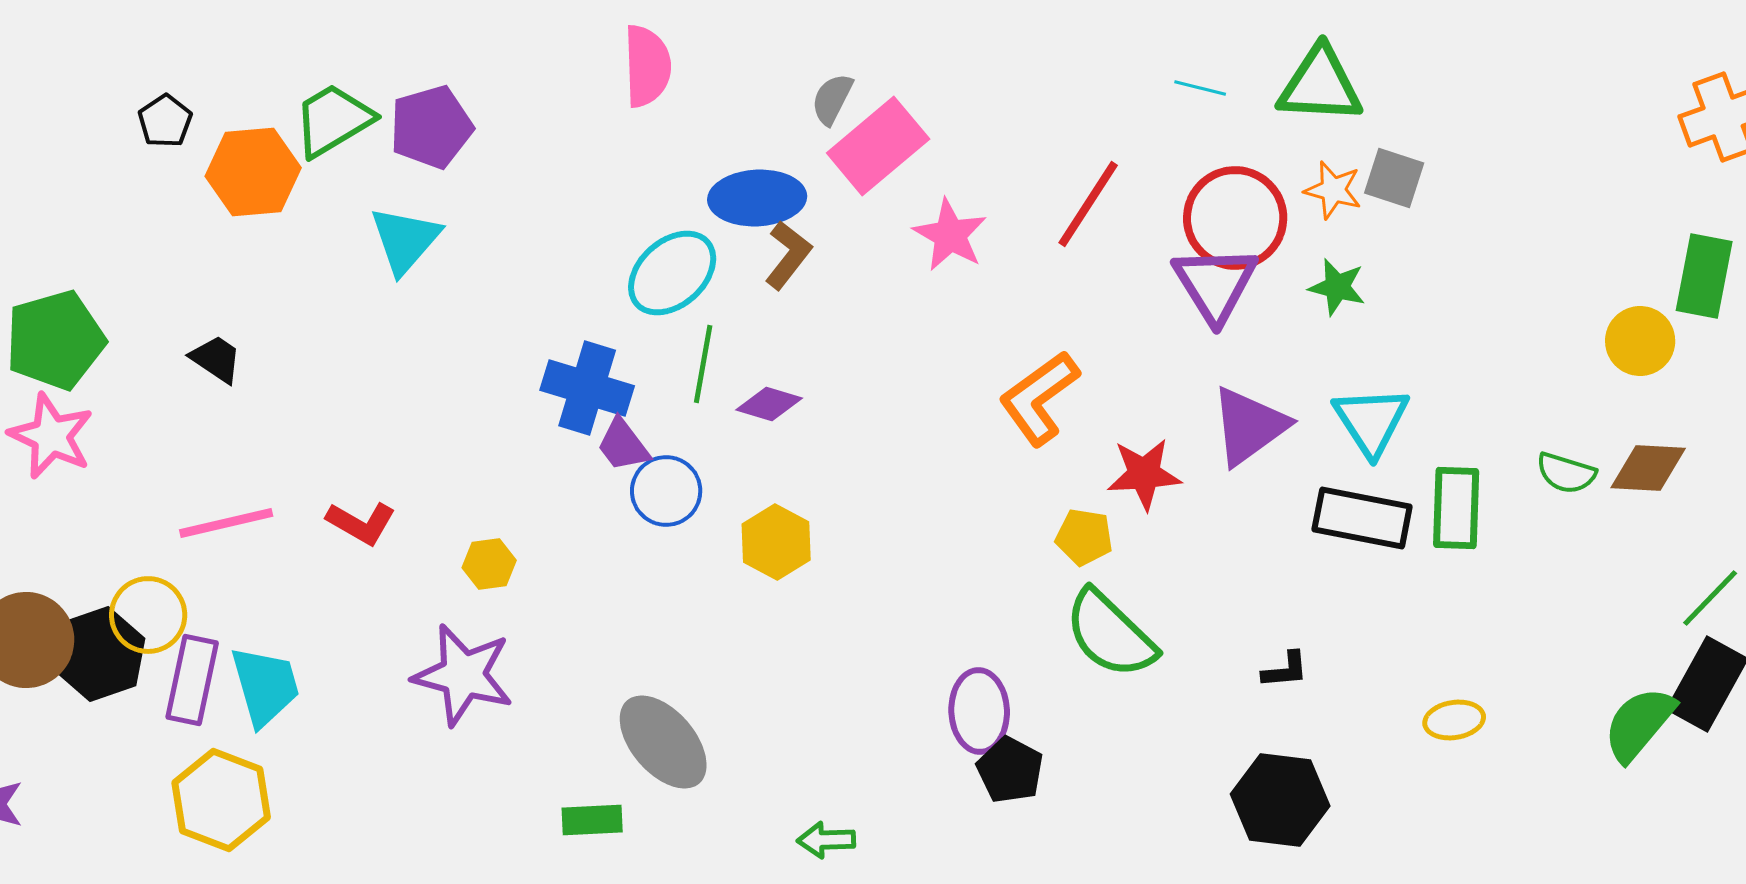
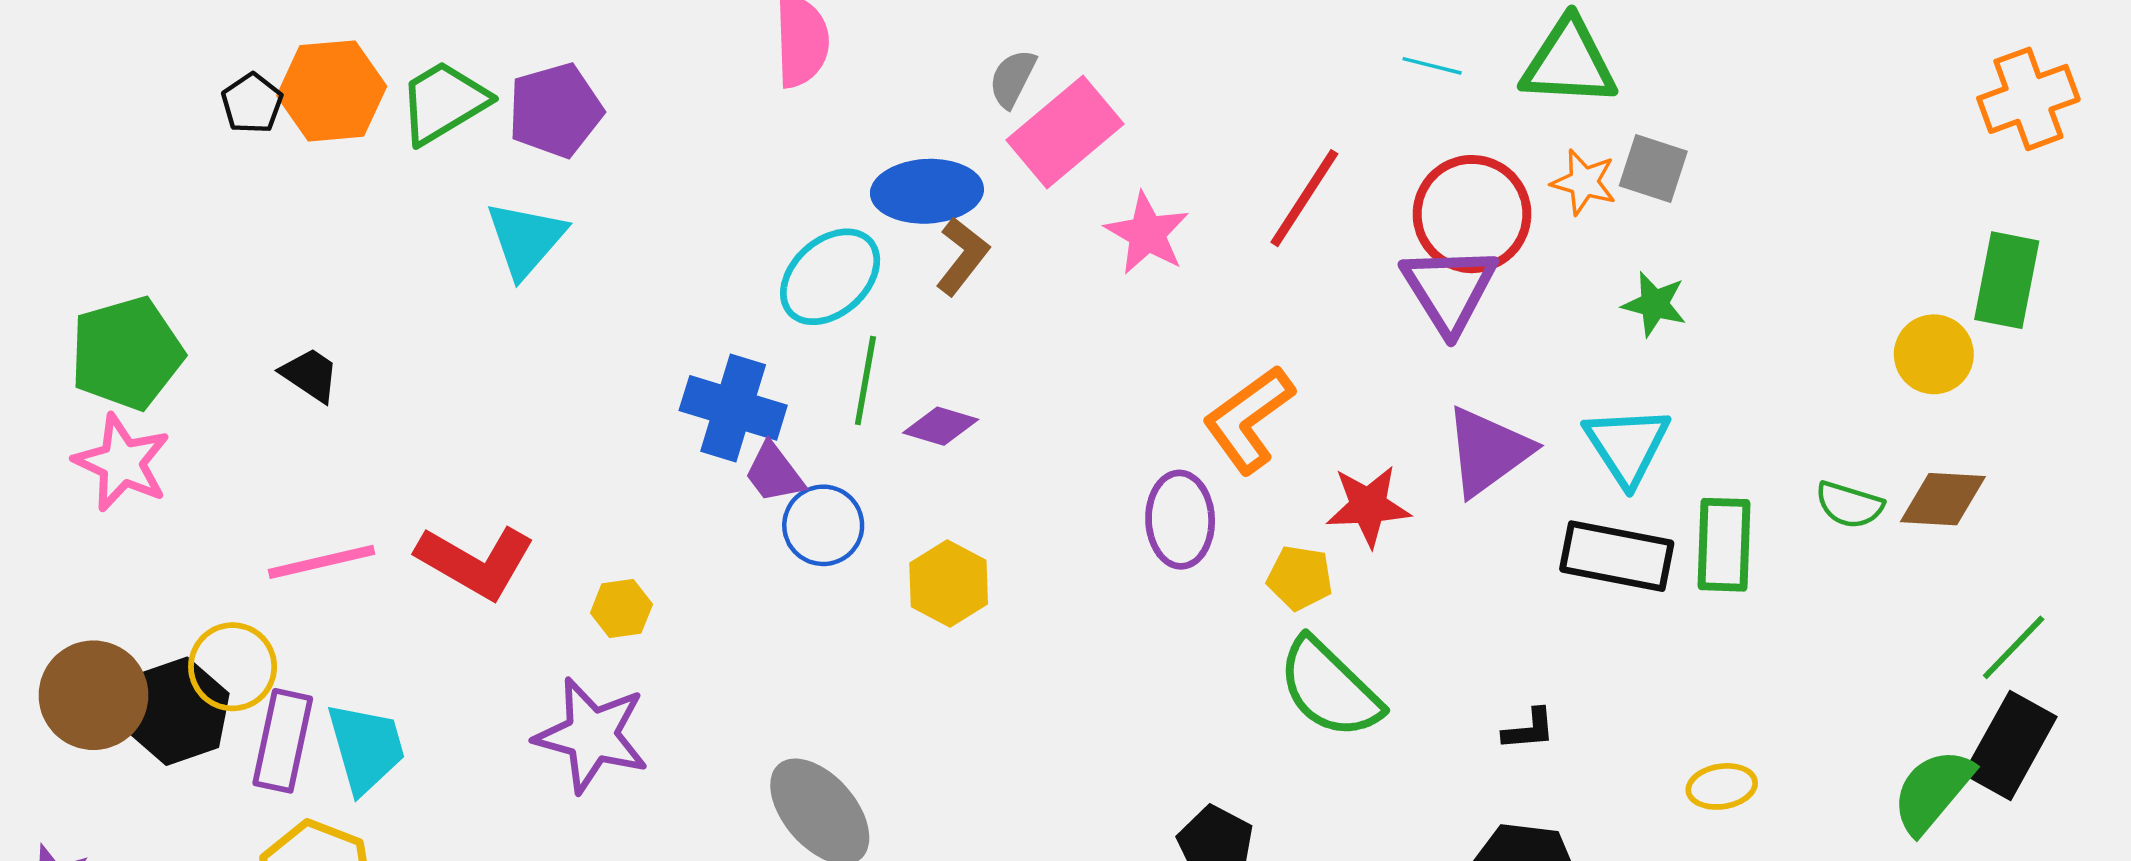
orange hexagon: (253, 172) -> (332, 91), moved
green star: (1337, 287) -> (1654, 304), moved
red L-shape: (361, 523) -> (475, 562), size x1.5
purple ellipse: (979, 711) -> (1180, 520), moved

